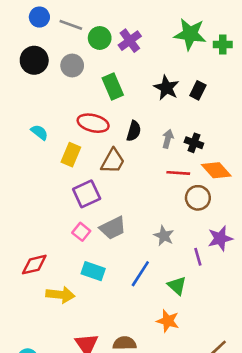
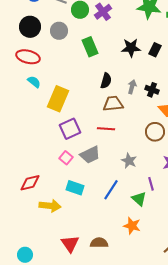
black star: (166, 88) -> (131, 48), turned -30
red ellipse: (93, 123) -> (28, 57), moved
yellow rectangle: (71, 155) -> (58, 99), size x1.4
brown trapezoid: (113, 161) -> (113, 104), moved, turned -125
red line: (178, 173) -> (106, 129), moved
purple line: (198, 257) -> (151, 184), moved

